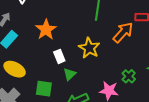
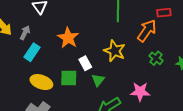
green cross: (129, 76) -> (156, 58), moved
green square: (44, 89) -> (69, 78), moved

